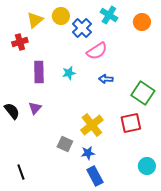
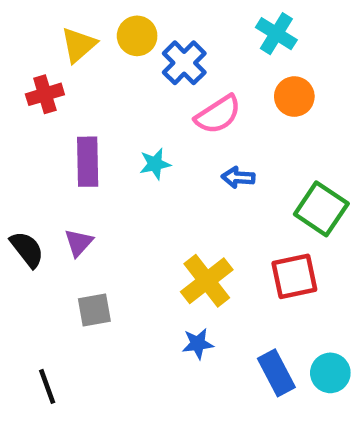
cyan cross: (109, 15) -> (276, 34), moved
orange circle: (142, 22) -> (294, 97), moved
gray square: (65, 144) -> (94, 310), moved, turned -35
blue rectangle: (95, 176) -> (276, 373), moved

